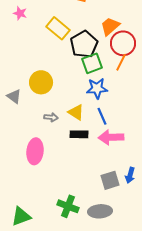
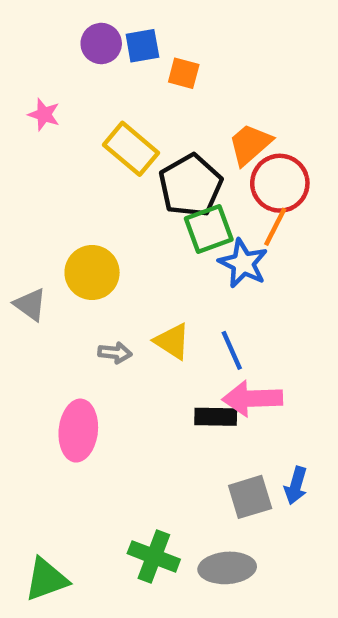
blue star: (97, 88) -> (243, 263), moved, turned 30
black rectangle: (79, 134) -> (216, 417), moved

